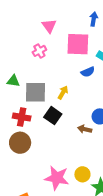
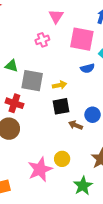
yellow arrow: (63, 92) -> (60, 85), turned 40
black square: (53, 116) -> (61, 106), moved, turned 36
yellow circle: (82, 174) -> (62, 159), moved
pink star: (57, 178) -> (40, 169), turned 30

